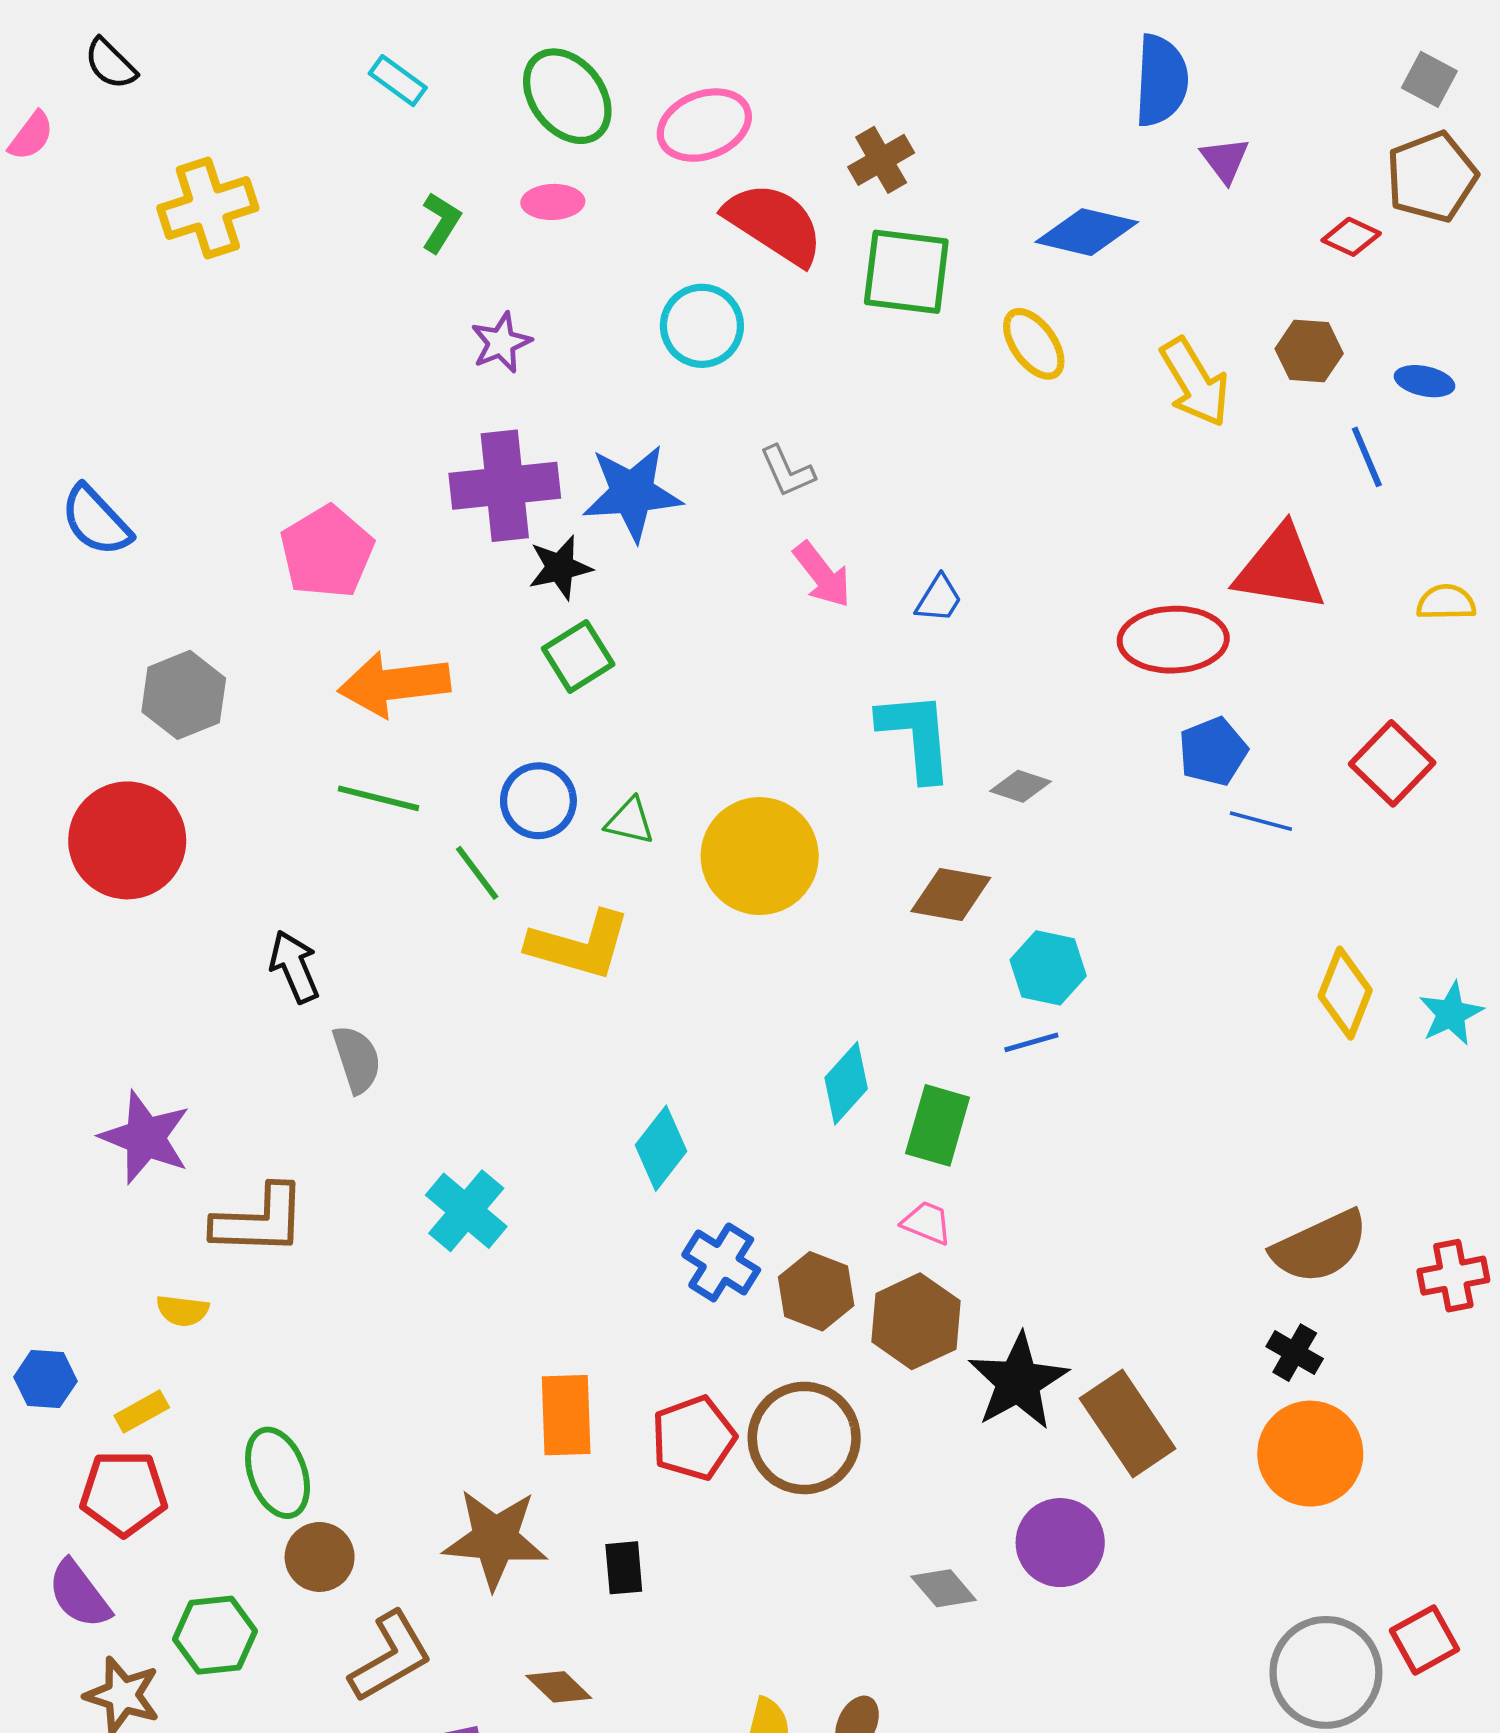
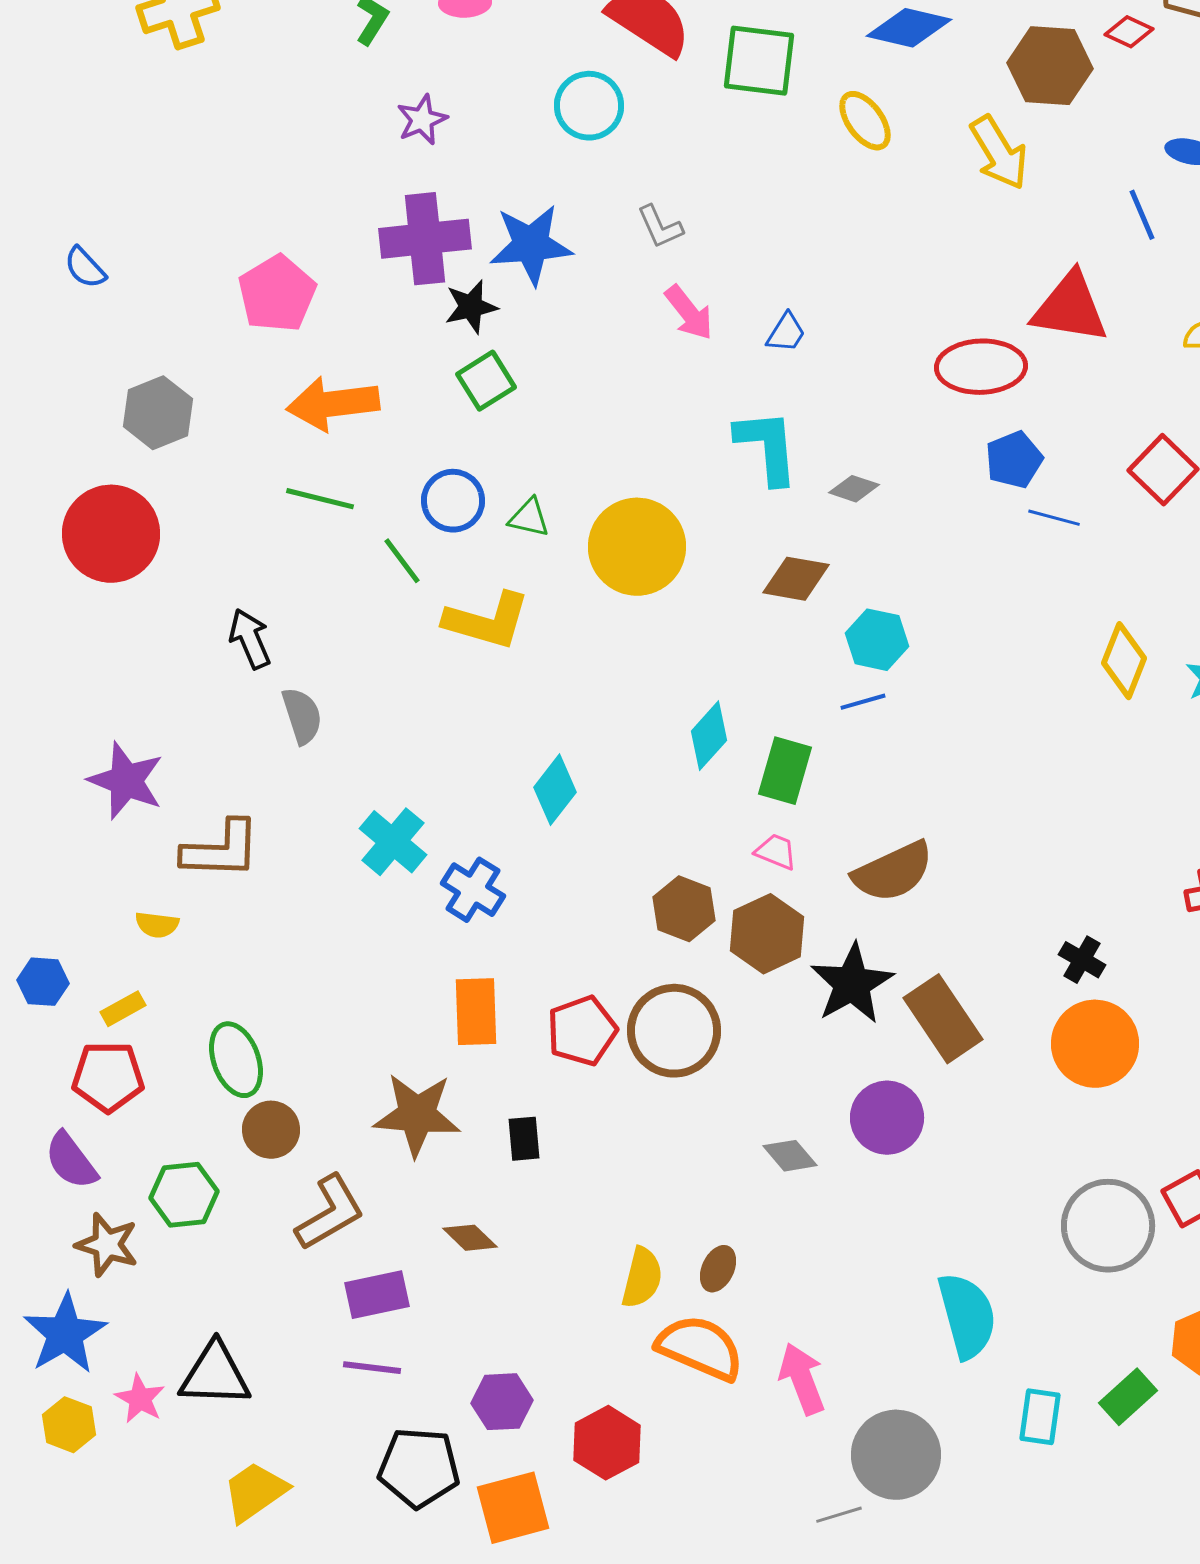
brown hexagon: (1309, 351) -> (1050, 66), moved, size x1.5
blue semicircle: (96, 521) -> (85, 268), size x0.7
brown semicircle: (1320, 1247) -> (893, 872), moved
blue cross: (721, 1262) -> (473, 890), moved

